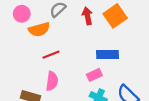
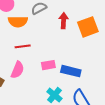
blue rectangle: (108, 55) -> (71, 71), moved
pink rectangle: (94, 75) -> (48, 65), moved

